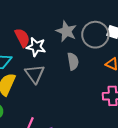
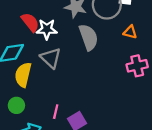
gray semicircle: (73, 61) -> (89, 37), size x1.4

